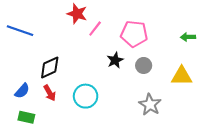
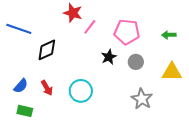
green arrow: (188, 37) -> (169, 35), moved
black diamond: (50, 68) -> (47, 50), moved

